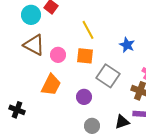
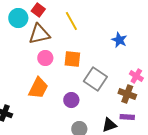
yellow line: (88, 30) -> (71, 21), moved
brown triangle: (34, 45) -> (39, 34), moved, turned -40
blue star: (127, 45) -> (119, 40), moved

